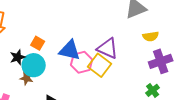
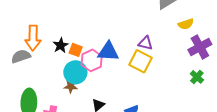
purple triangle: (108, 48) -> (145, 43), size x0.7
black star: (18, 57) -> (61, 45), moved
pink hexagon: (82, 62) -> (92, 60), moved

